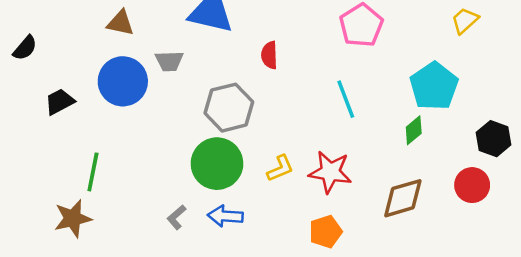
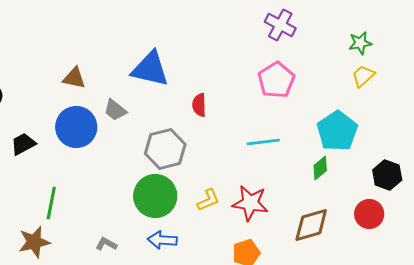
gray trapezoid: (169, 61) -> (115, 110), turned 40
cyan line: (346, 99) -> (263, 142), turned -76
gray L-shape: (176, 217) -> (106, 244), moved, turned 70

